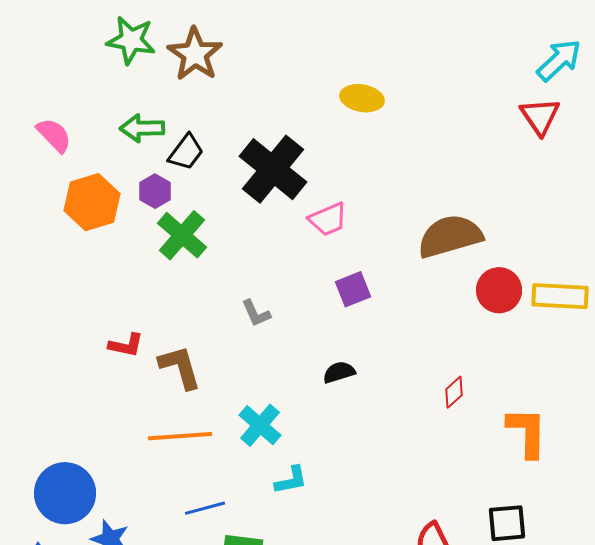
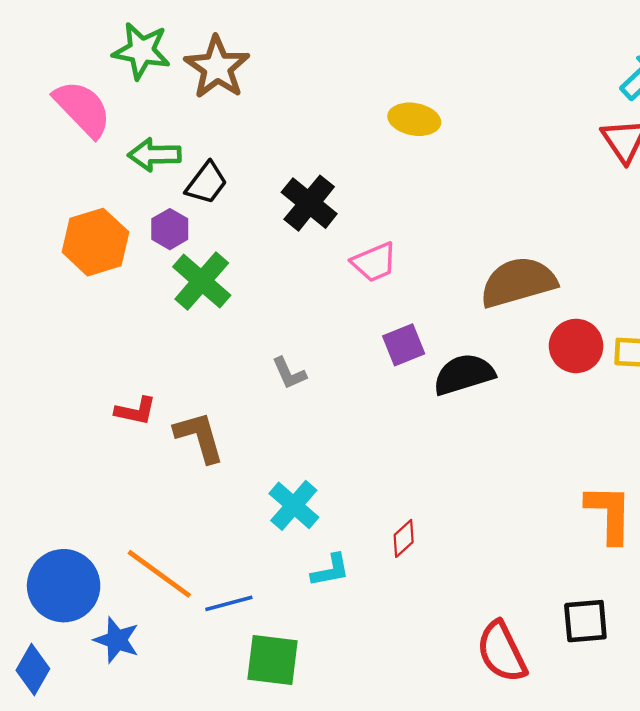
pink semicircle: (54, 135) -> (82, 109), moved, size x1.4
black cross: (273, 169) -> (309, 203), size x0.7
black semicircle: (339, 372) -> (464, 374), moved, size x1.6
red diamond: (454, 392) -> (404, 538), moved
orange line: (180, 436) -> (159, 574), moved, turned 40

